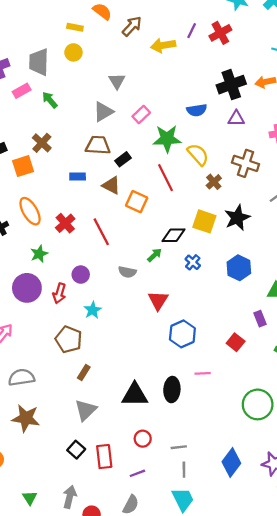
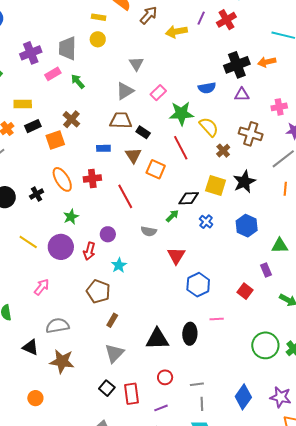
black rectangle: (123, 159) -> (143, 132), turned 72
brown triangle: (111, 185) -> (133, 155), turned 30
red cross: (65, 223) -> (92, 179), moved, turned 36

